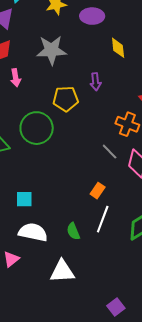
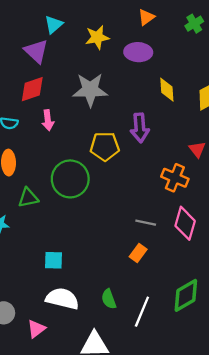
purple arrow: (96, 82) -> (140, 128), size x1.4
gray line: (110, 152) -> (146, 223), moved, turned -36
white line: (103, 219) -> (142, 312), moved

